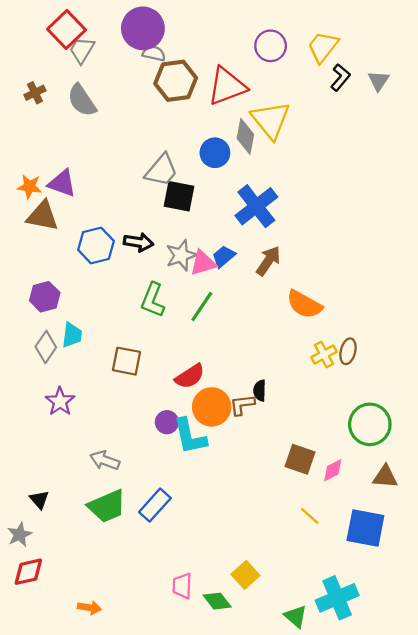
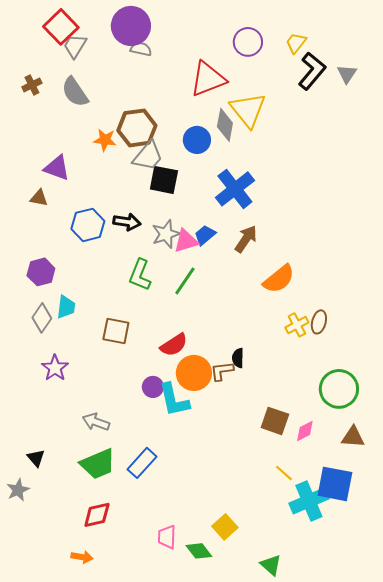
yellow trapezoid: (323, 47) -> (296, 43), size x0.7
black L-shape: (340, 77) -> (312, 71), size x1.5
brown hexagon: (176, 81) -> (137, 128), moved
orange star: (29, 187) -> (105, 140), moved
brown triangle: (43, 216) -> (39, 198), size x0.6
orange semicircle: (304, 304) -> (279, 279), turned -68
red diamond: (28, 572) -> (97, 515), moved
cyan cross: (337, 598) -> (309, 501), moved

